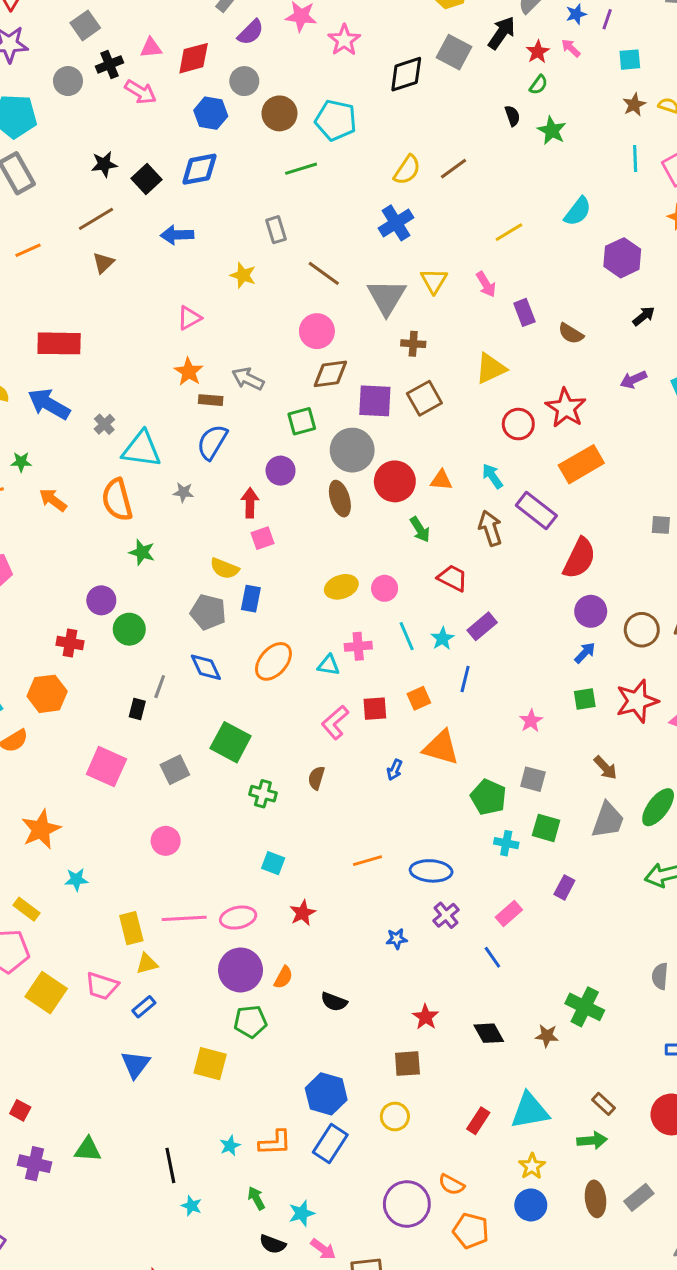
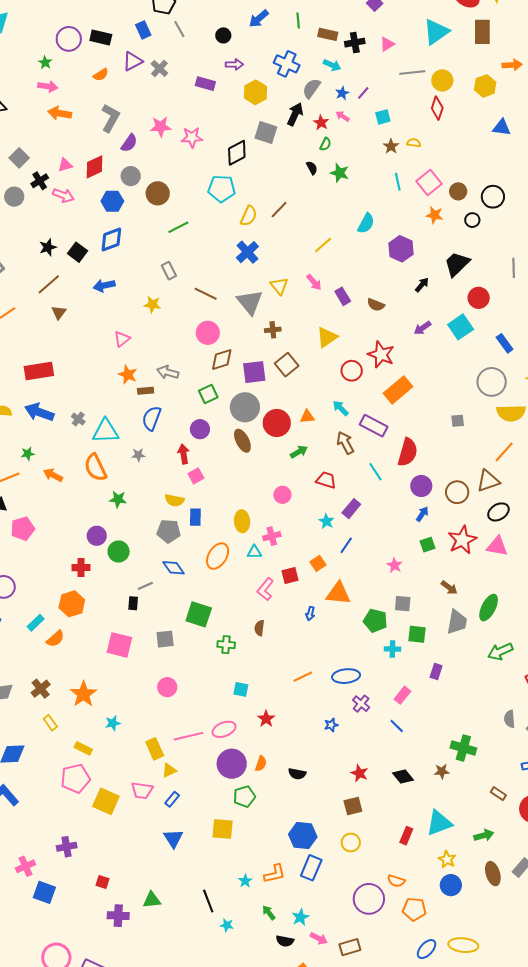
purple line: (607, 19) -> (363, 93), turned 32
pink star: (344, 40) -> (192, 137), turned -30
cyan pentagon: (336, 120) -> (222, 189), moved
green arrow: (420, 529) -> (299, 452), turned -78
yellow ellipse: (341, 587) -> (242, 521), moved, turned -65
cyan line: (407, 636) -> (376, 472), moved
blue line: (465, 679) -> (346, 545), turned 30
gray line: (160, 687) -> (145, 586), turned 56
gray square: (175, 770) -> (165, 639), turned 30
brown rectangle: (603, 1104) -> (498, 794), moved

